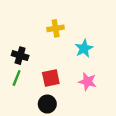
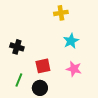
yellow cross: (56, 28) -> (61, 13), moved
green line: (17, 78) -> (19, 80), moved

